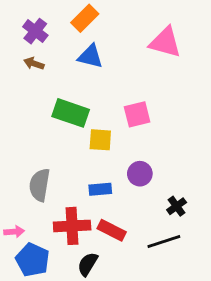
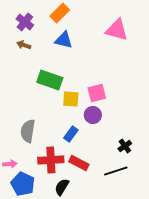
pink square: (137, 114) -> (97, 93), moved
purple circle: (140, 174) -> (93, 115), moved
blue rectangle: (100, 189) -> (71, 134), turned -49

